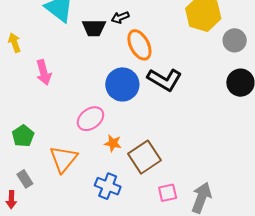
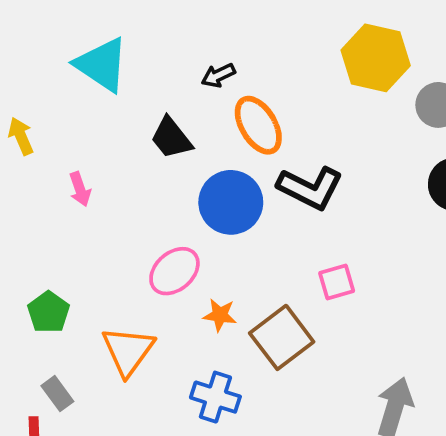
black trapezoid: (94, 28) -> (171, 138), moved, turned 55
pink arrow: (44, 72) -> (80, 189), size x0.7
pink square: (168, 193) -> (337, 282), moved

